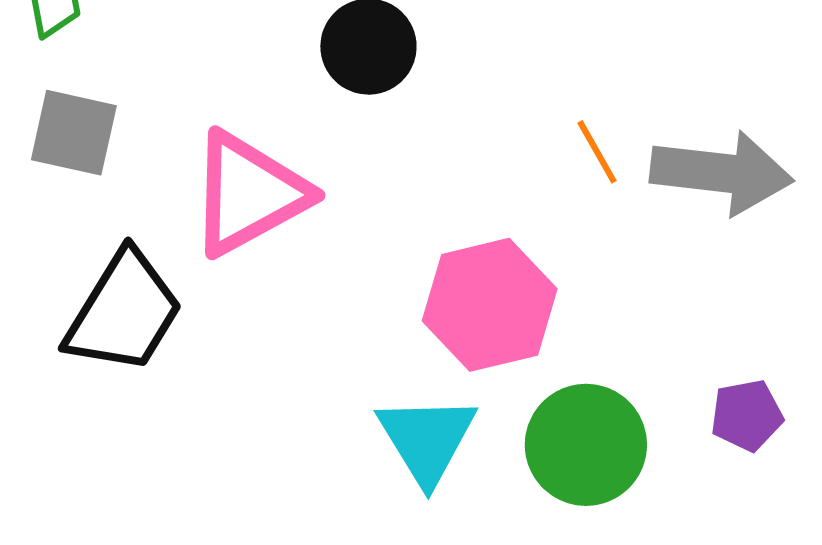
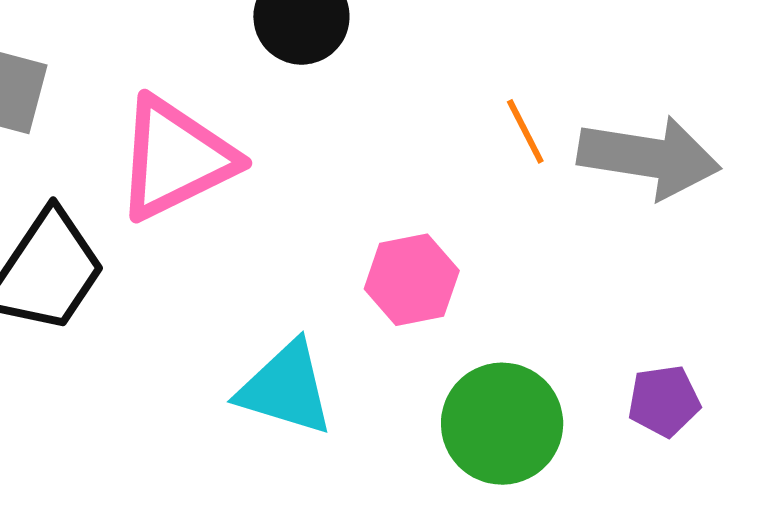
pink hexagon: (490, 305) -> (412, 280), size x0.7
cyan triangle: (427, 439) -> (286, 388), moved, turned -44

